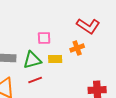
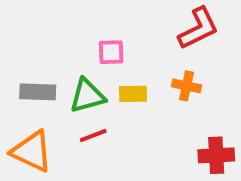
red L-shape: (88, 26) -> (198, 28), turned -60
orange cross: (77, 48) -> (186, 86), moved, turned 32

